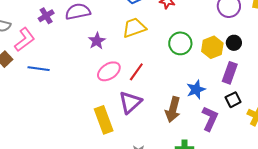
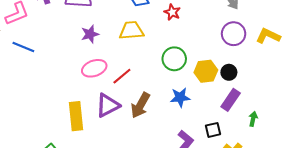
purple rectangle: (230, 73) -> (231, 100), moved
blue star: (196, 90) -> (180, 97), moved
brown arrow: (173, 109) -> (140, 105), moved

